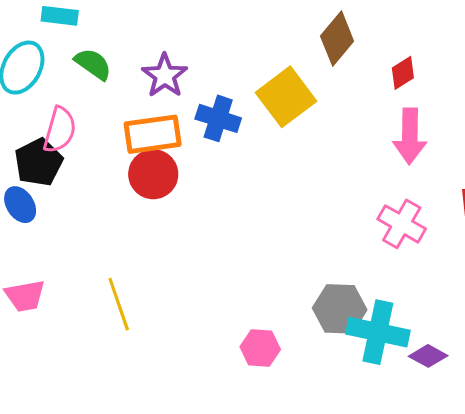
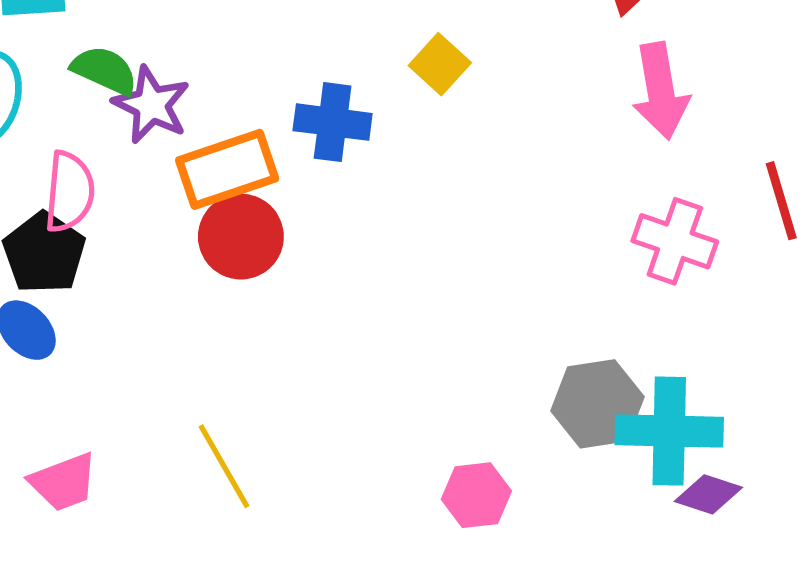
purple star: (165, 76) -> (151, 105), moved
yellow square: (286, 97) -> (440, 64), size x0.6
purple diamond: (428, 356) -> (708, 494), moved

